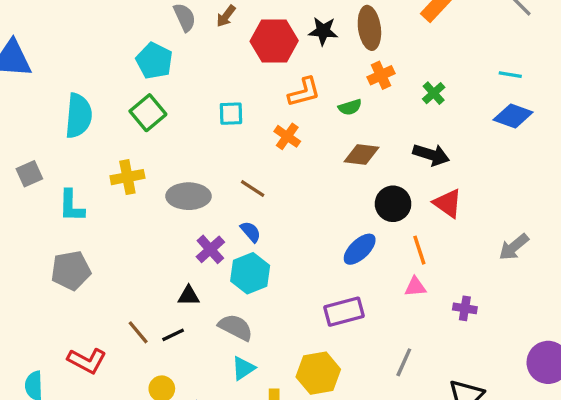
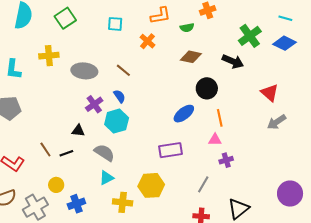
green cross: (434, 93) -> (250, 36), moved, size x1.6
red triangle: (448, 203) -> (270, 93), moved
purple cross: (465, 308) -> (226, 160), moved, turned -32

